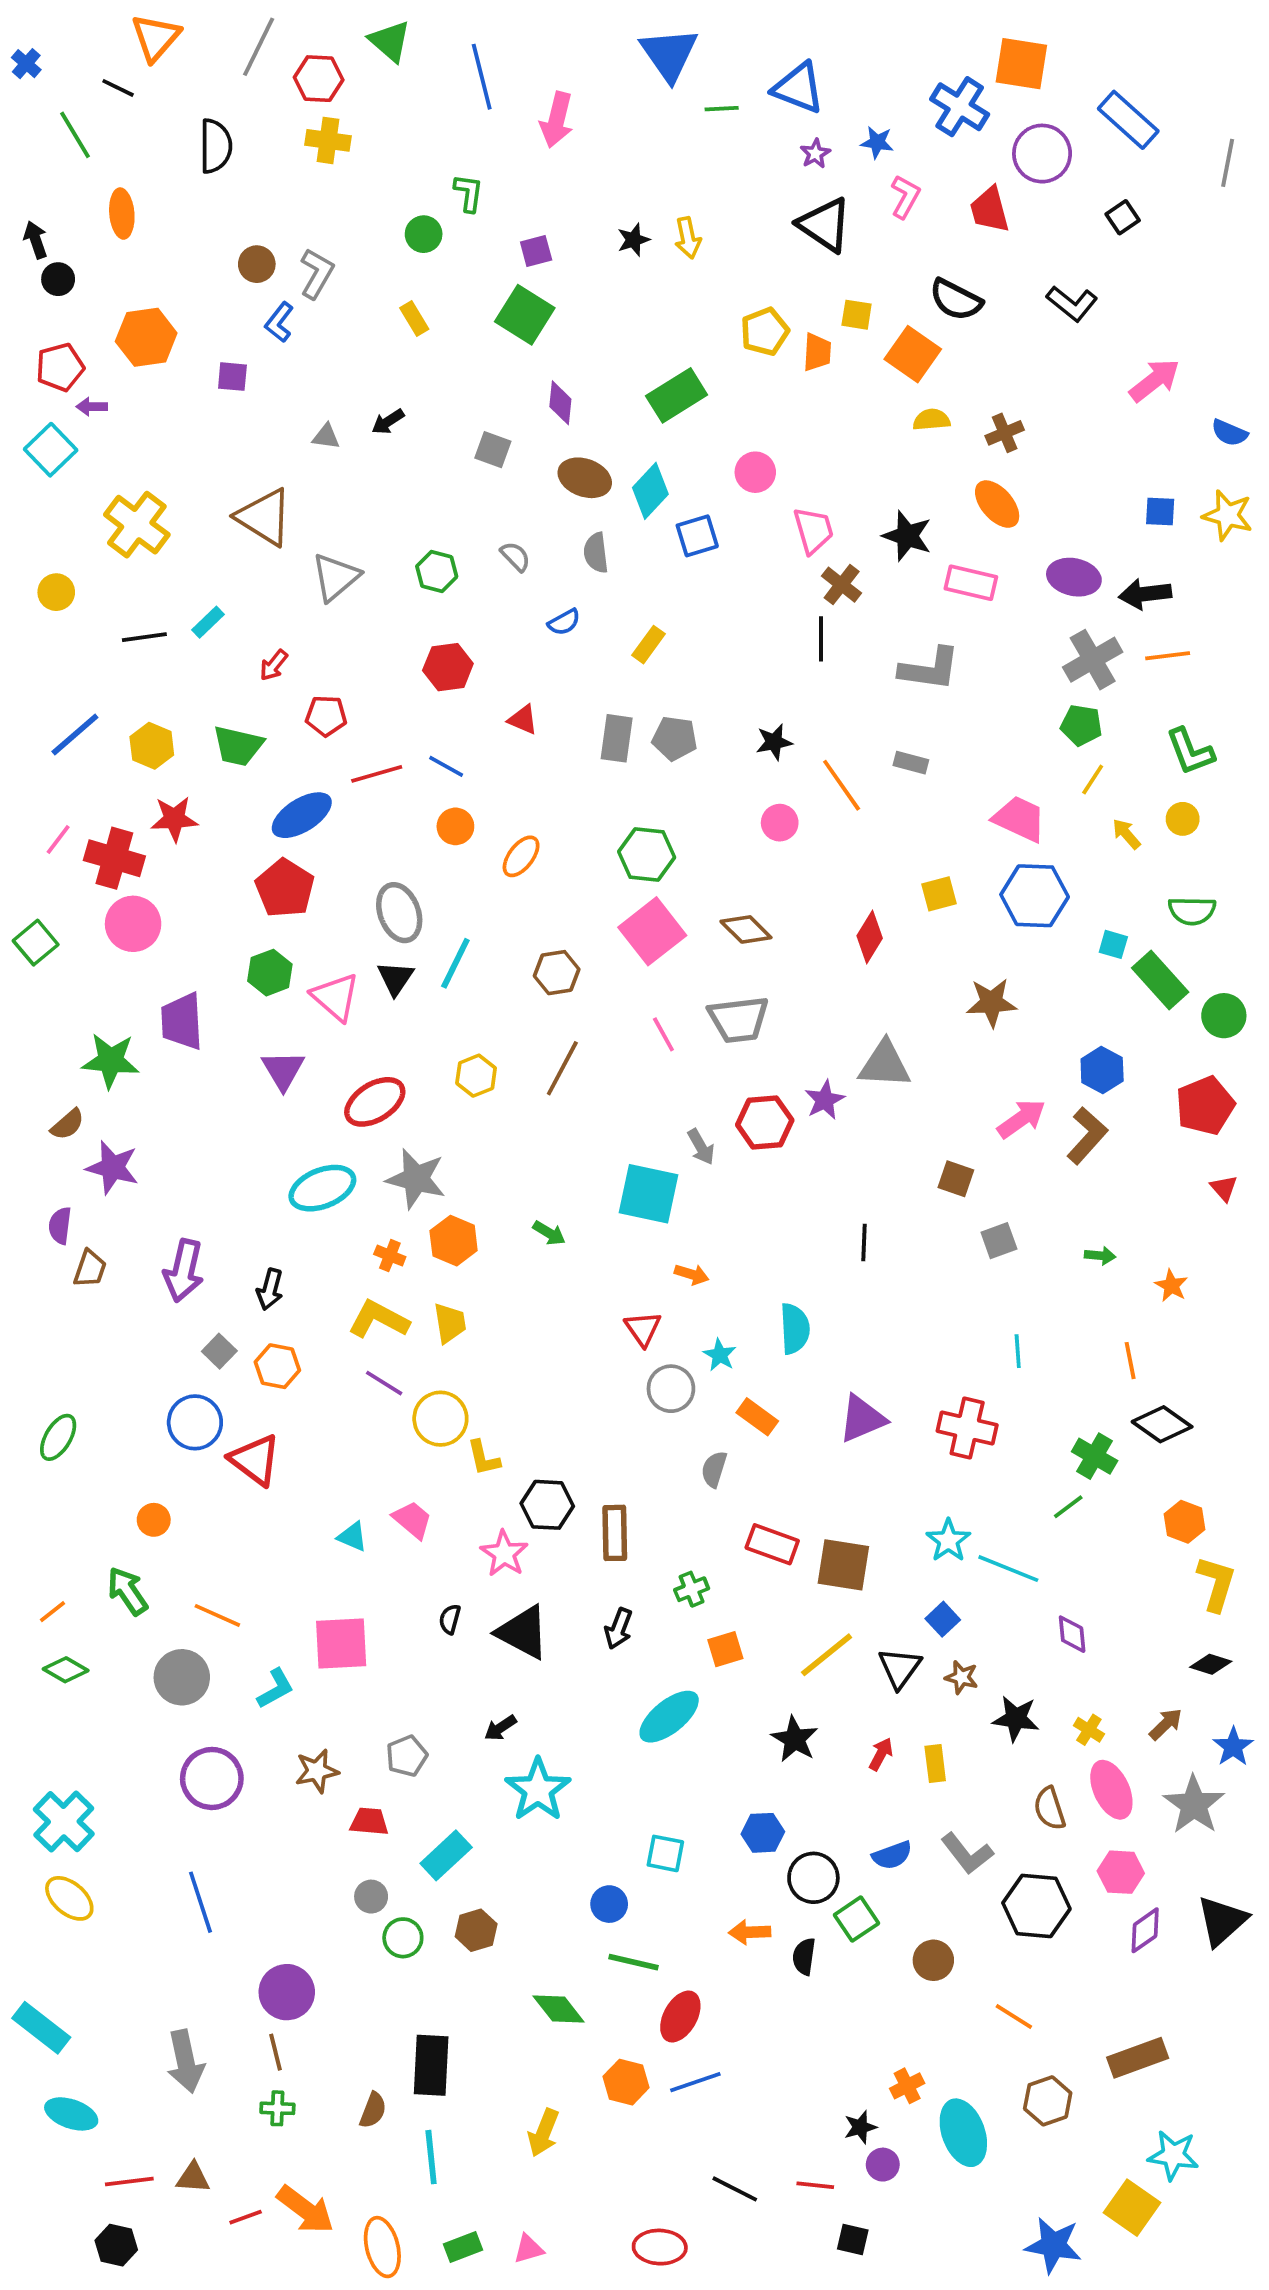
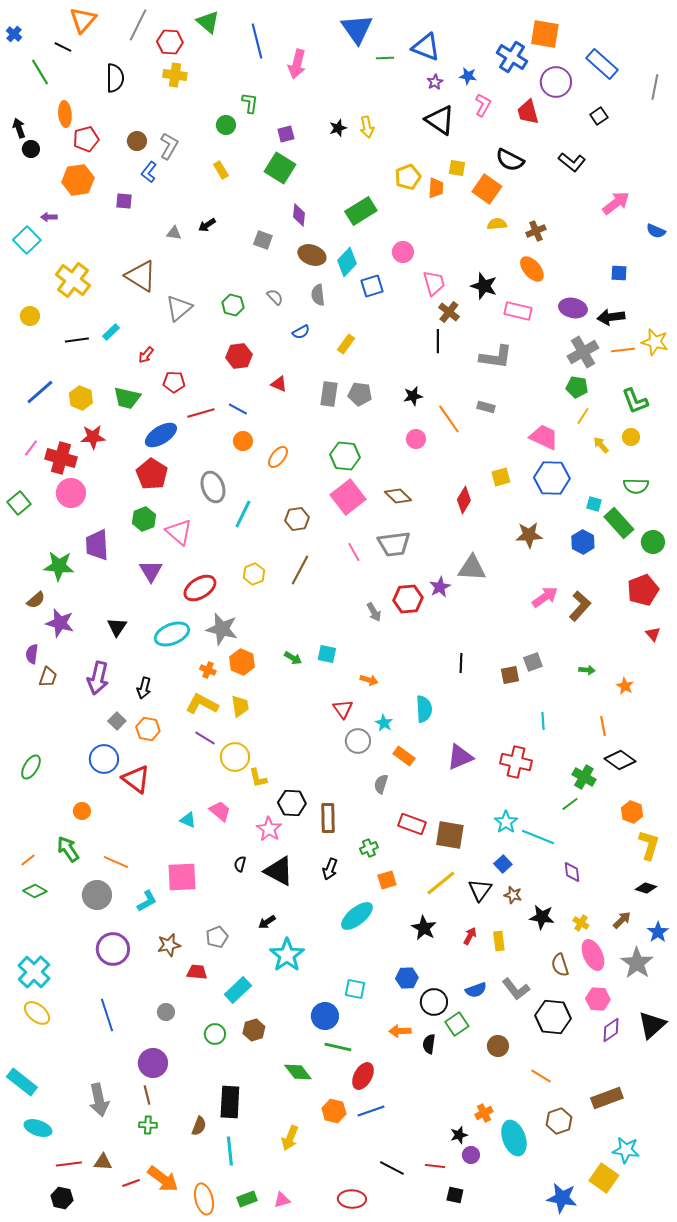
red pentagon: (60, 367) -> (86, 139), moved
yellow star: (1228, 515) -> (655, 342), moved
black triangle: (395, 978) -> (117, 627), moved
blue hexagon: (1102, 1070) -> (583, 542), moved
brown square: (956, 1179) -> (510, 675), moved, turned -30
cyan square: (648, 1194) -> (327, 654), moved, size x0.6
gray circle: (371, 1897) -> (166, 1012), moved
blue circle: (609, 1904) -> (325, 1016), size x1.4

